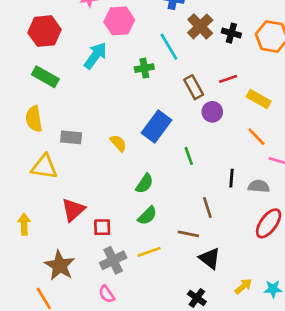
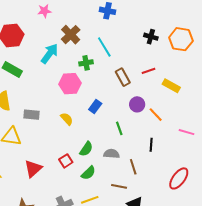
pink hexagon: (119, 21) -> (70, 84), moved
brown cross: (200, 26) -> (71, 35), moved
purple circle: (212, 112) -> (137, 104), moved
blue rectangle: (157, 127) -> (95, 106), size x0.6
orange line: (256, 137) -> (156, 115), moved
gray semicircle: (259, 186) -> (111, 154), moved
red square: (102, 227) -> (66, 161), moved, turned -32

